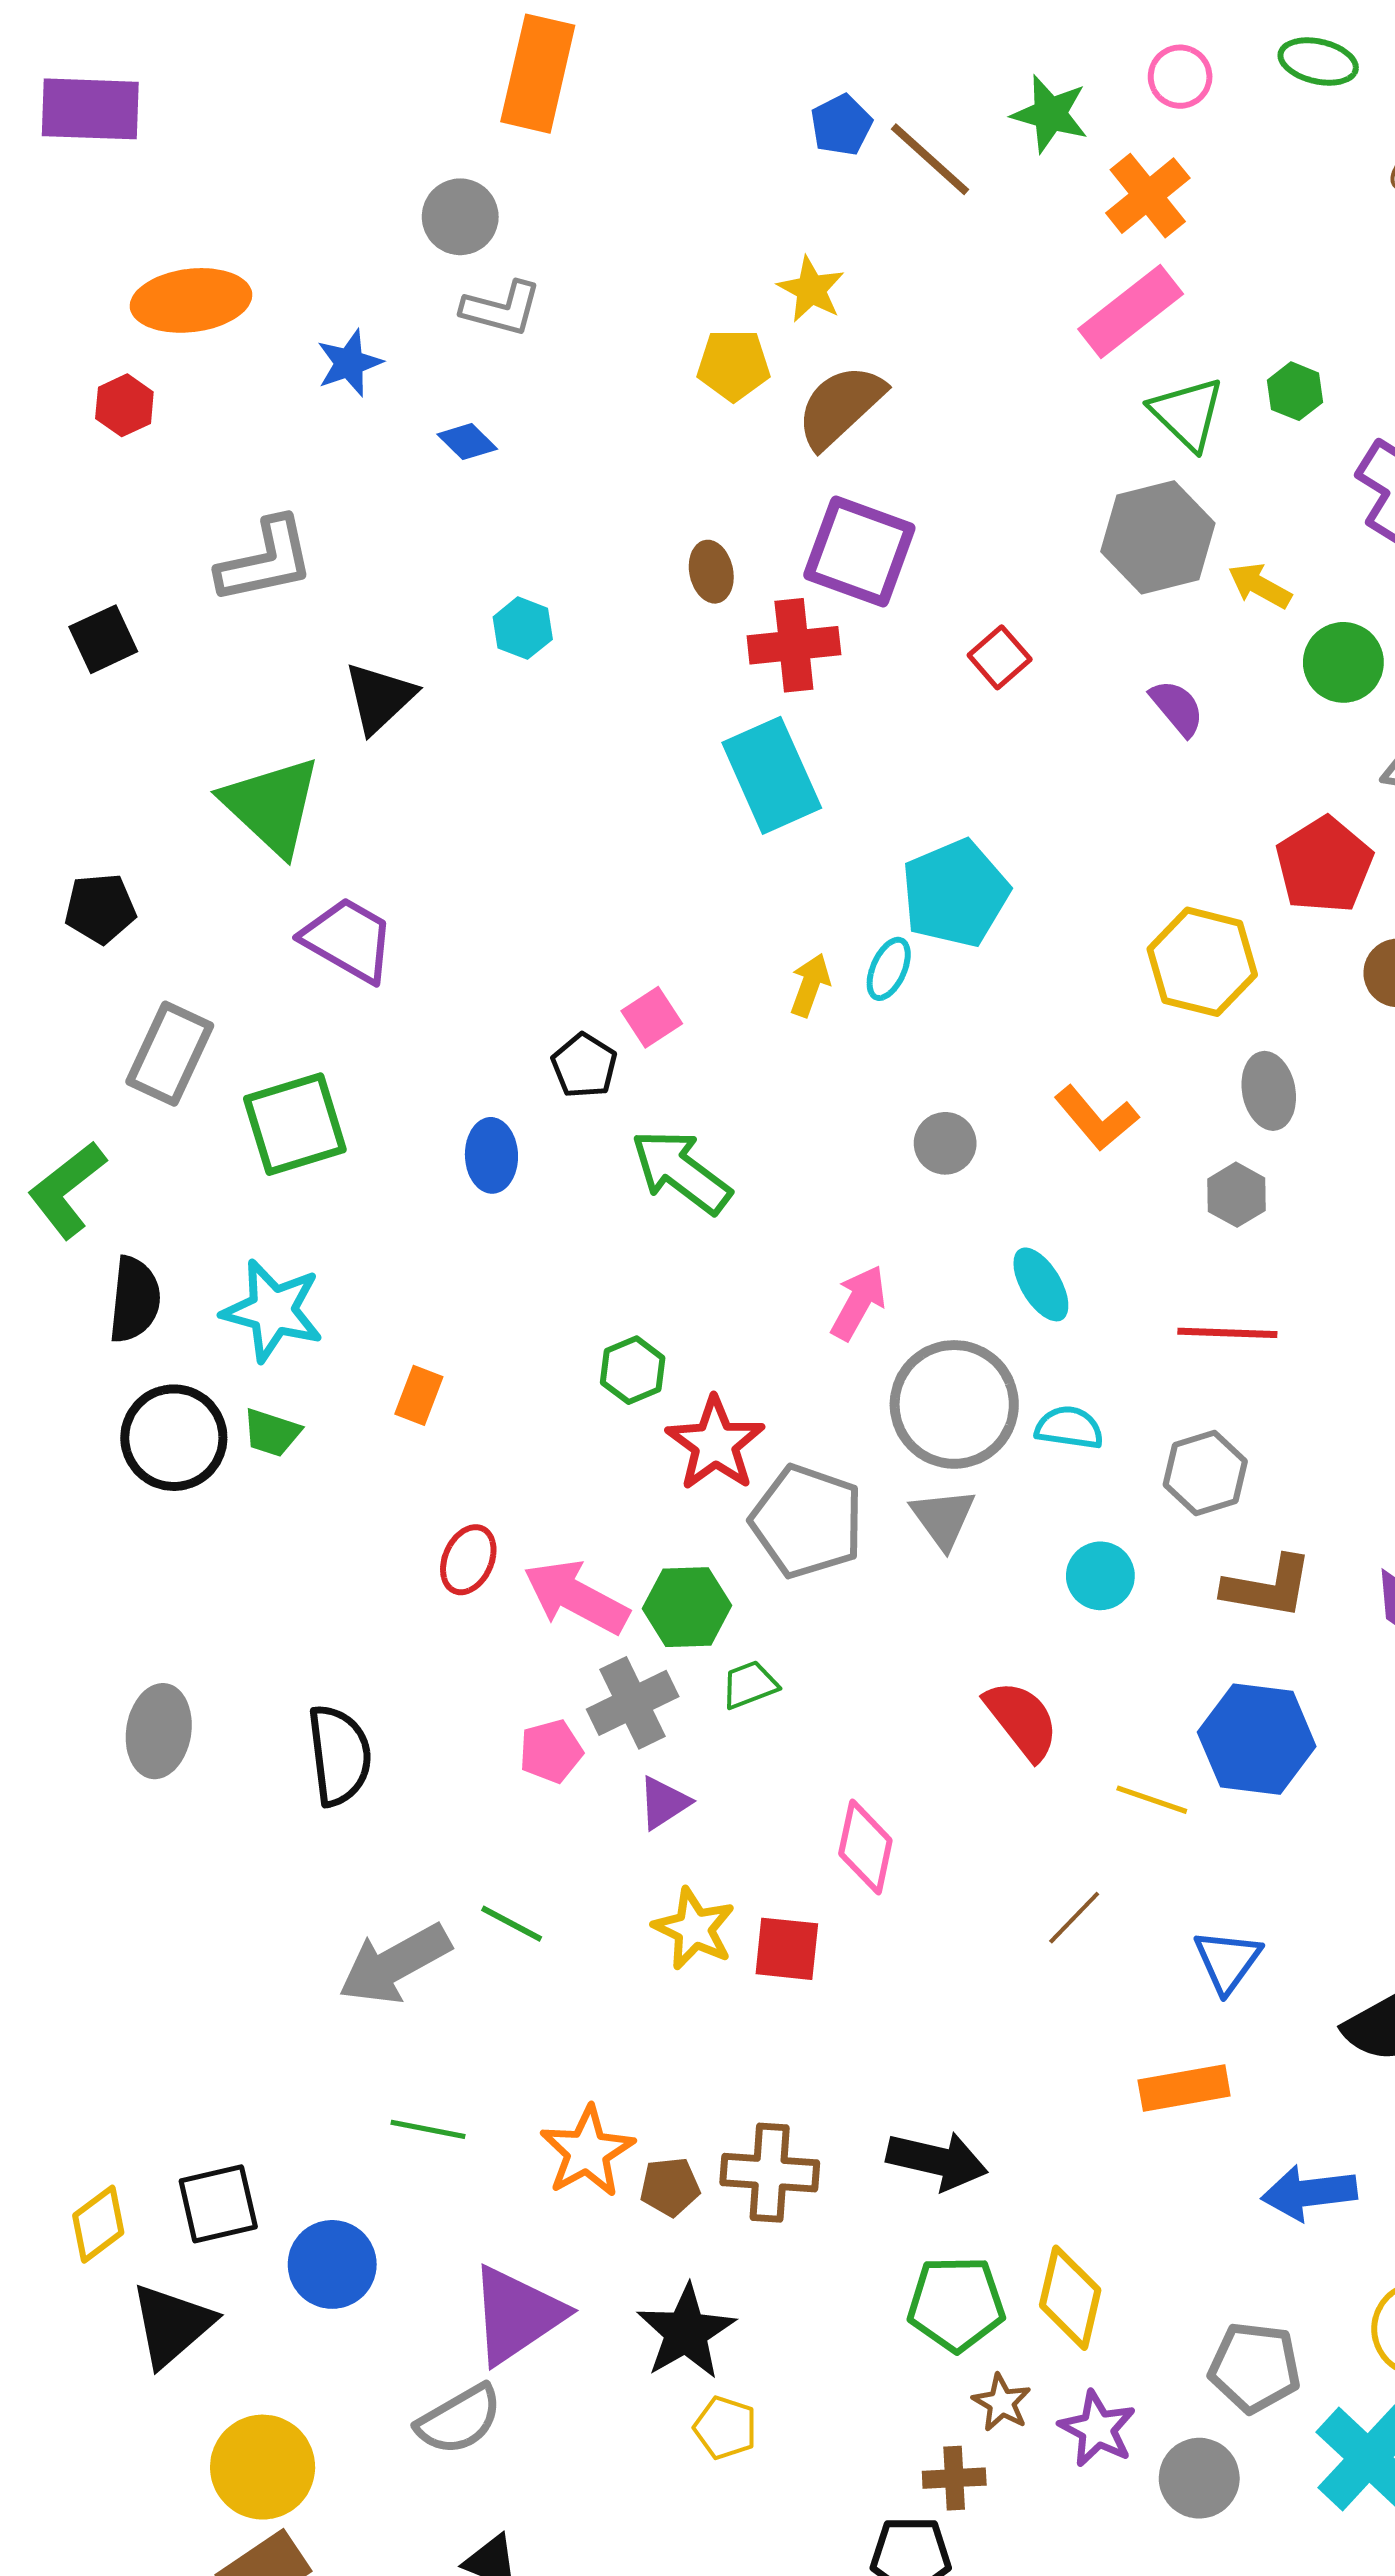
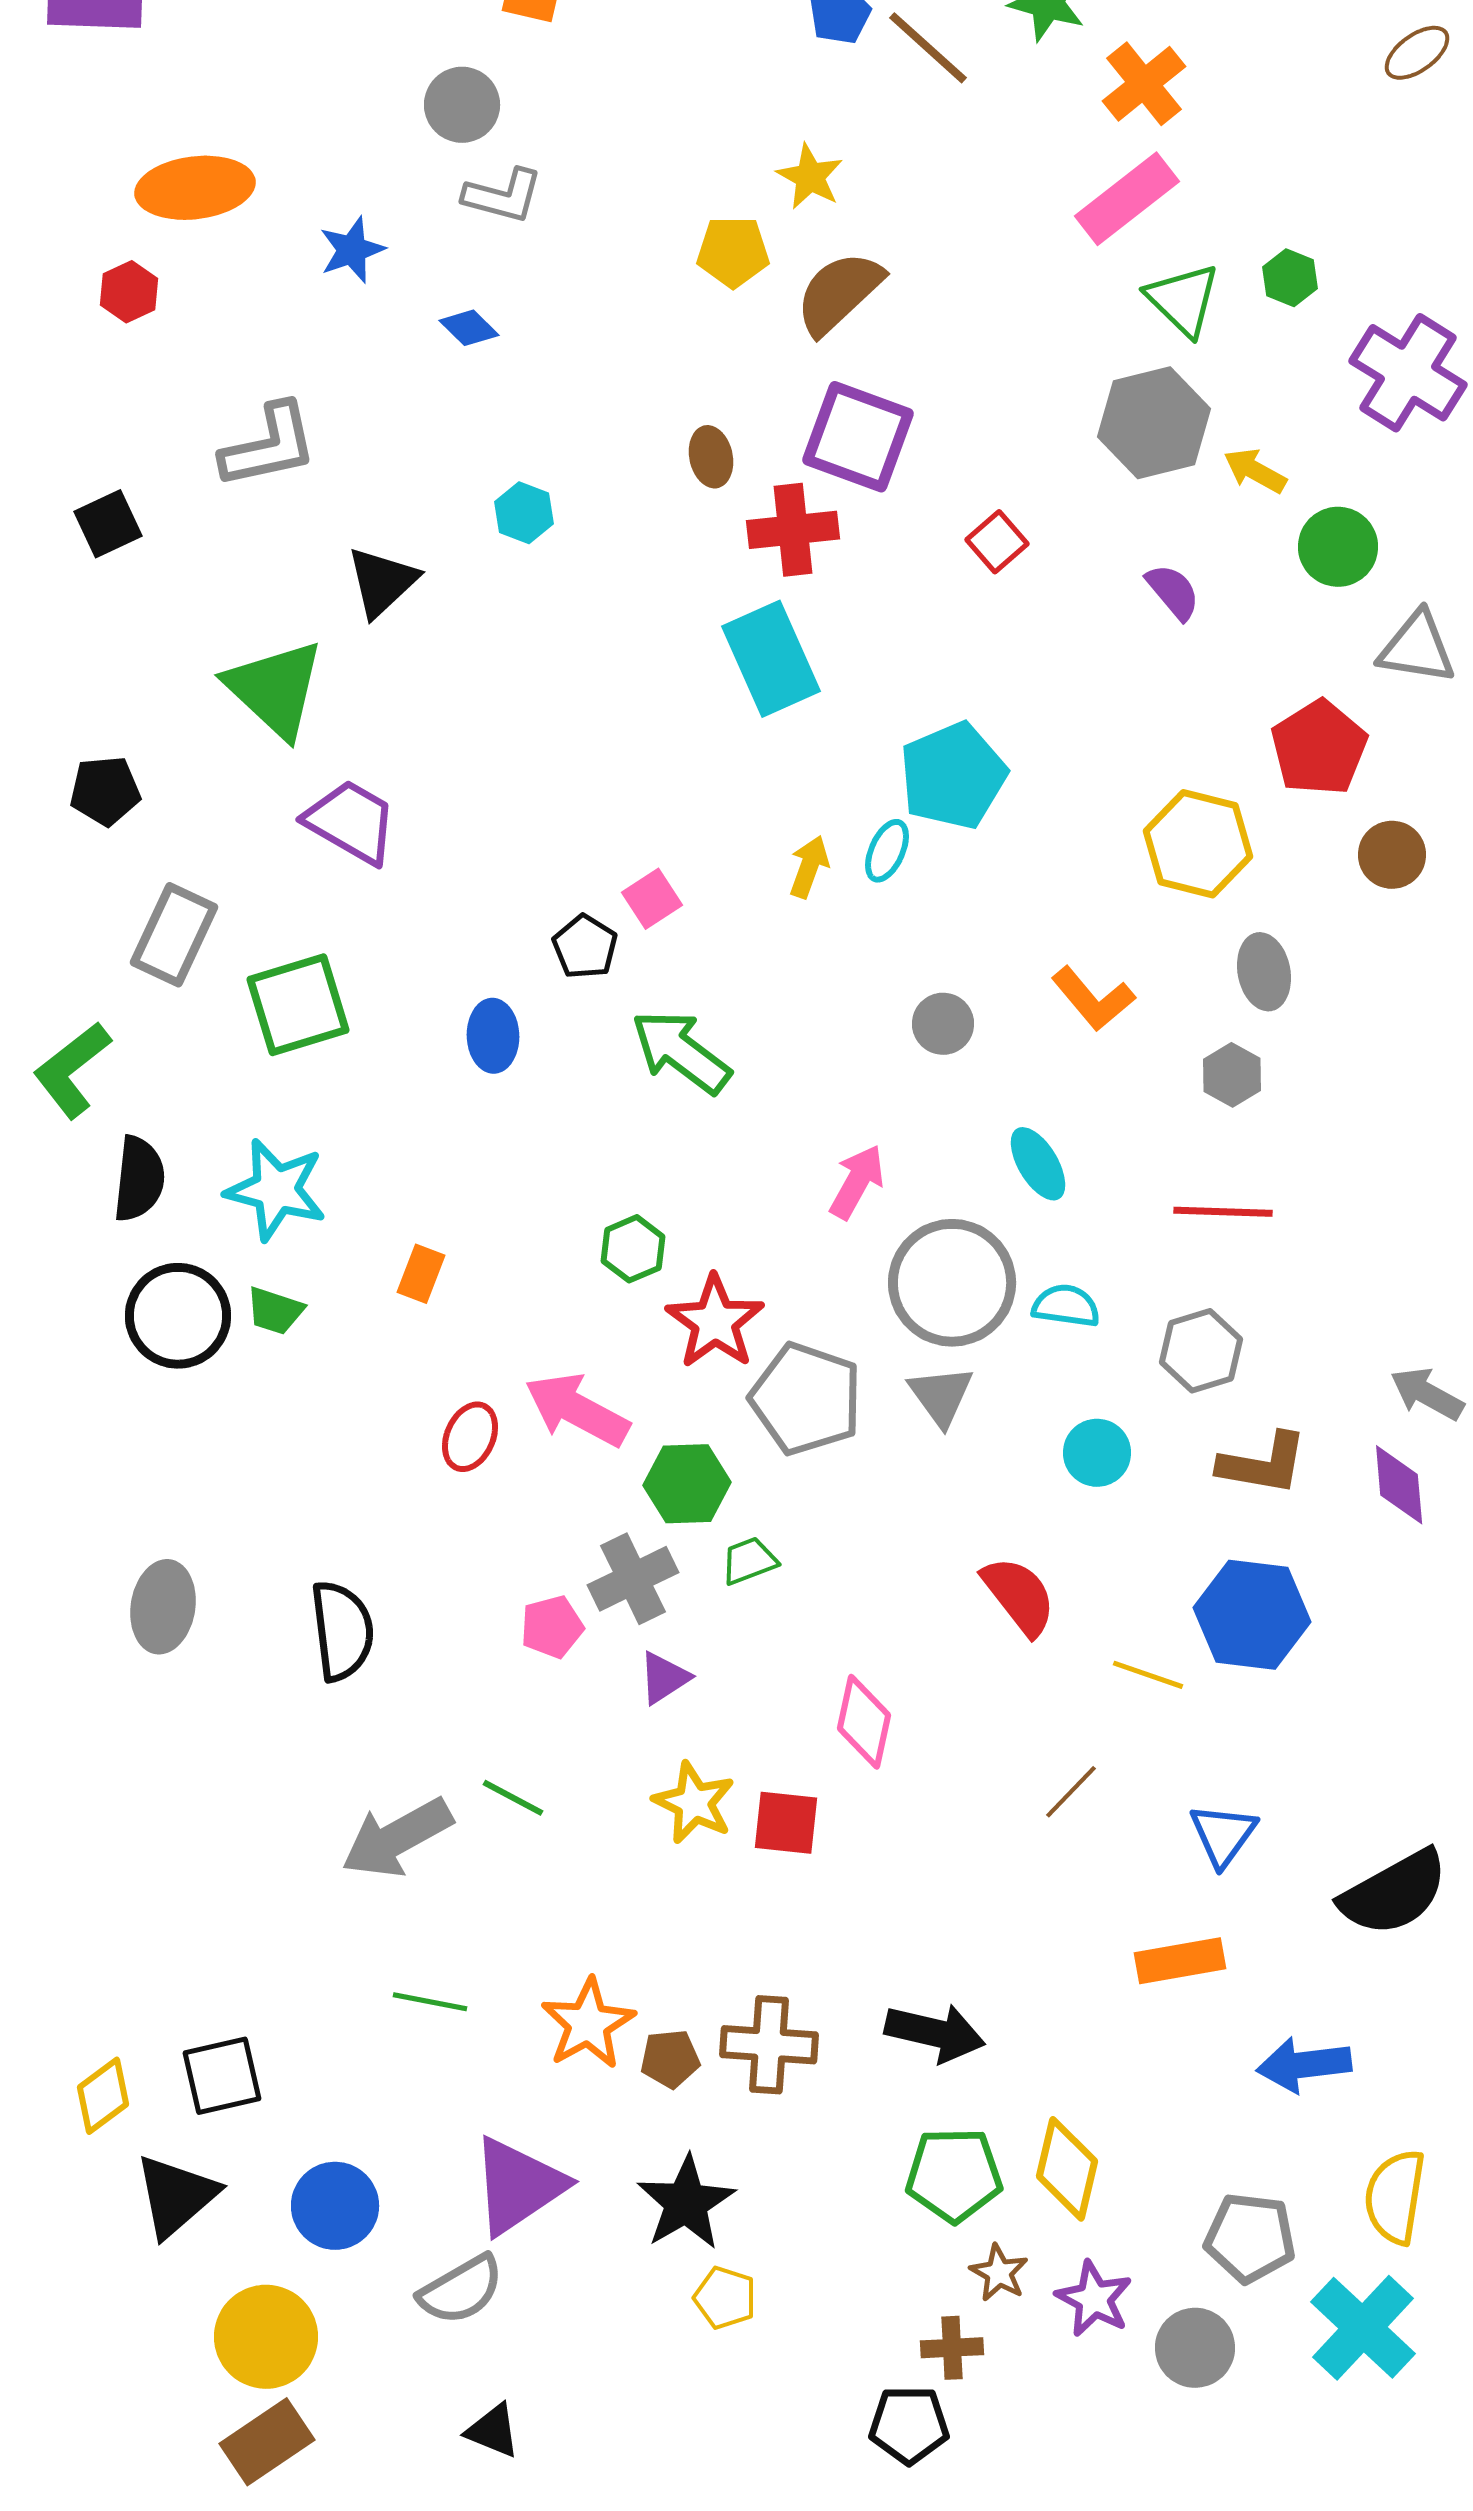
pink arrow: (576, 1597) -> (577, 1410), moved
blue circle: (332, 2264) -> (335, 2206), moved

